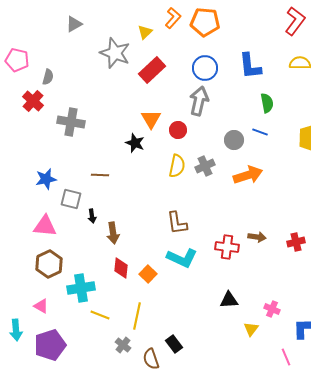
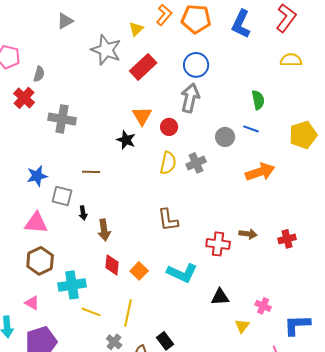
blue L-shape: (250, 66) -> (241, 24), moved, turned 32
orange arrow: (248, 175) -> (260, 172), moved
cyan L-shape: (182, 258) -> (182, 273), moved

